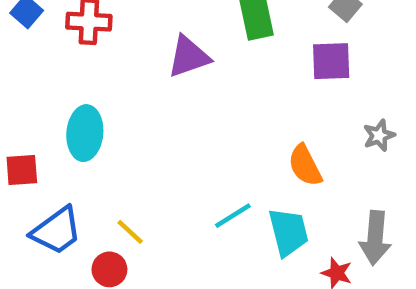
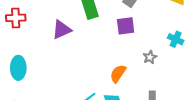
orange semicircle: (305, 165) -> (118, 74), turned 66

